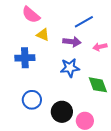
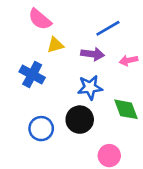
yellow triangle: (43, 35) -> (55, 45), turned -40
blue cross: (25, 58) -> (32, 75), turned 30
black circle: (62, 112) -> (80, 120), moved

